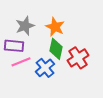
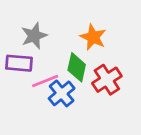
orange star: (55, 27) -> (93, 37), moved
pink line: (21, 62) -> (45, 81), moved

